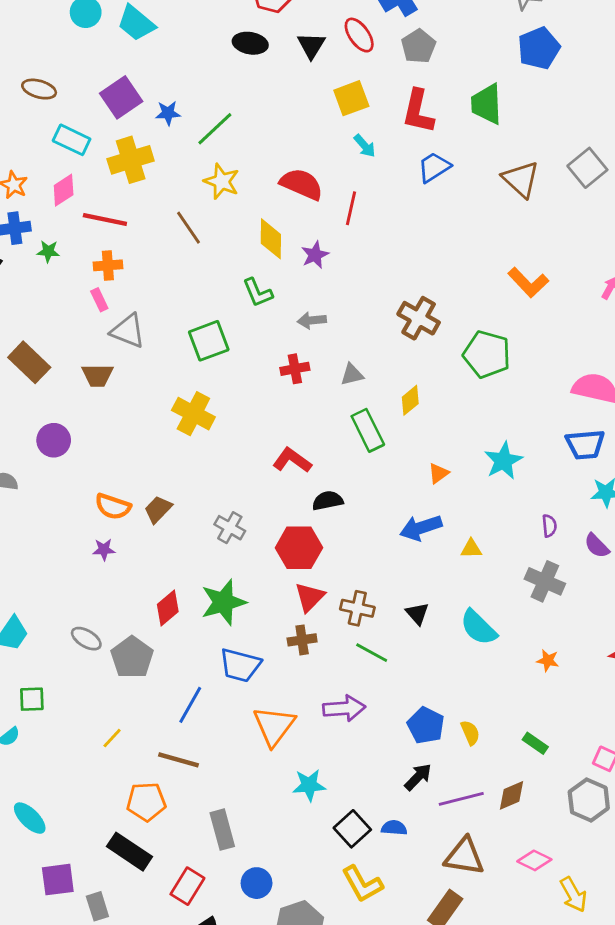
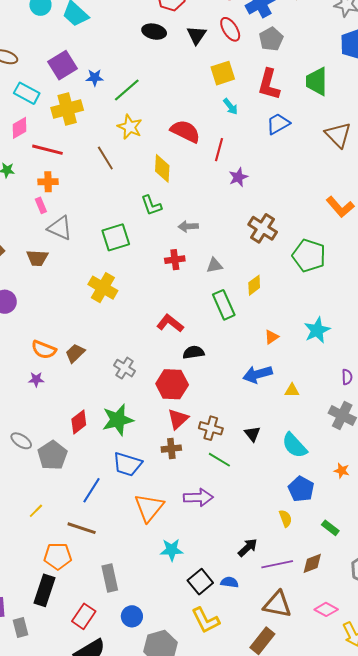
purple star: (315, 255) -> (238, 177), moved
blue pentagon: (426, 725) -> (301, 489), moved
black rectangle: (129, 852) -> (44, 590), turned 72

